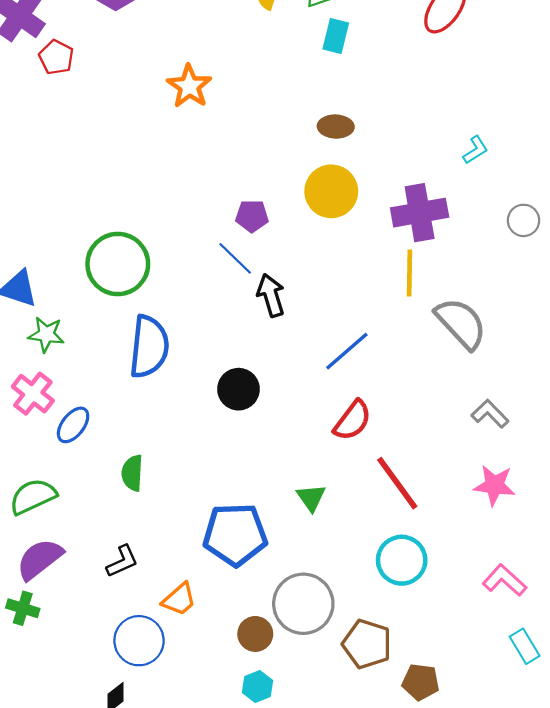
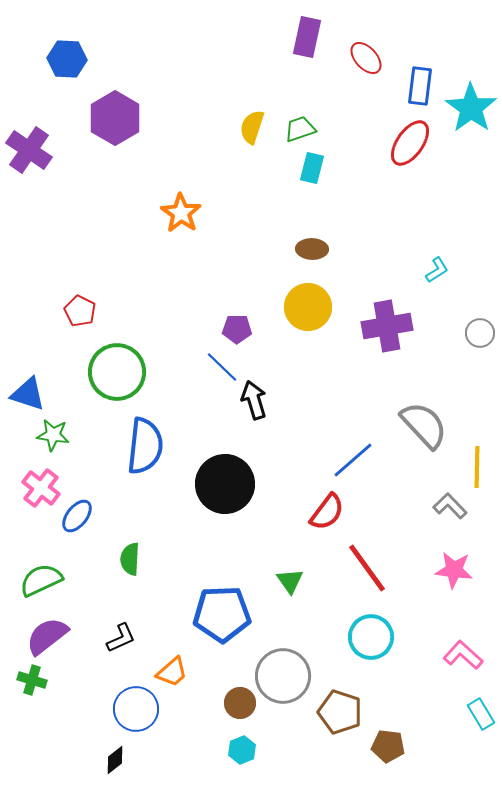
red pentagon: (56, 57) -> (80, 311), moved
yellow line: (409, 273) -> (477, 467), moved
blue line: (347, 351) -> (353, 460), moved
black circle: (238, 389) -> (225, 484), size x1.6

